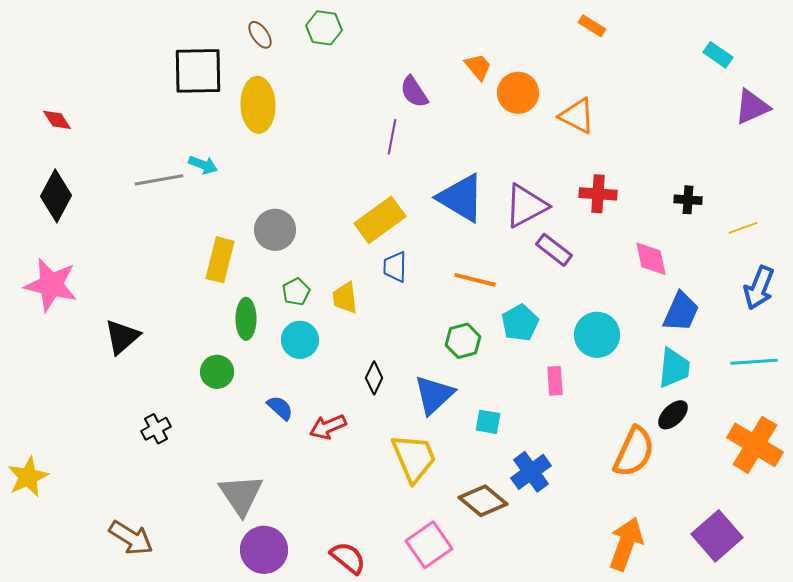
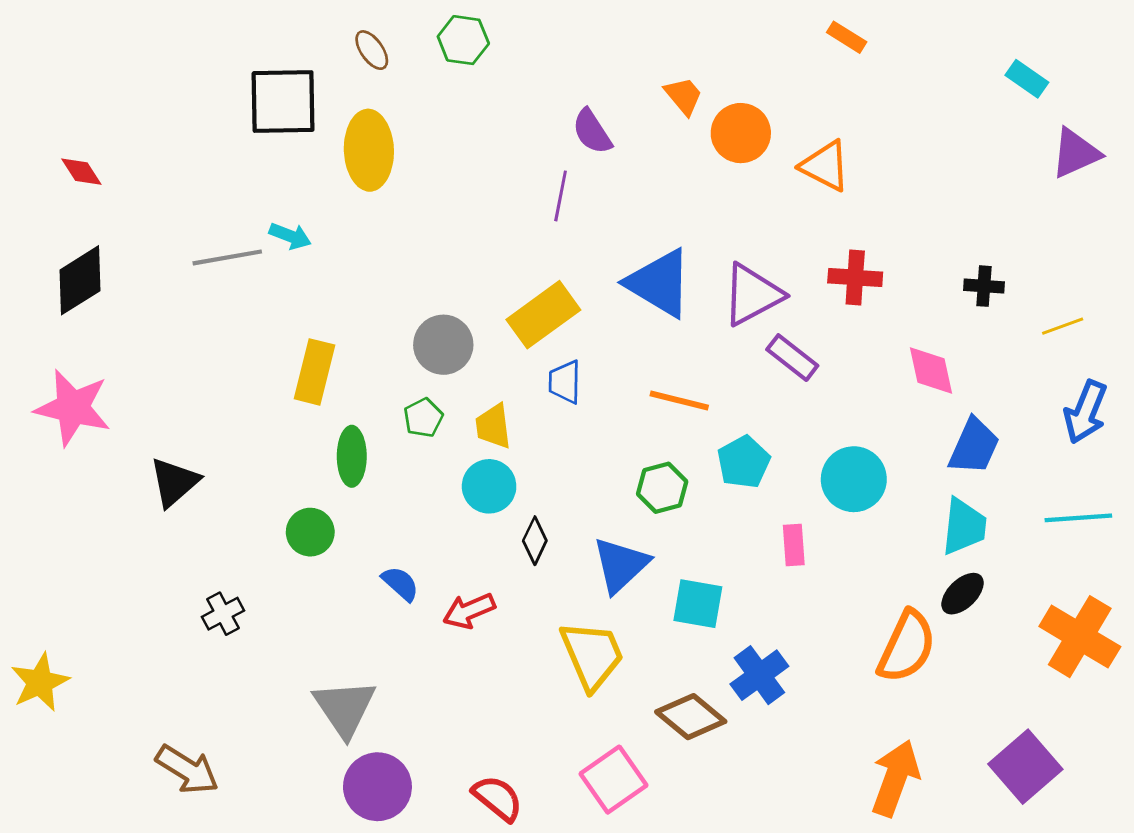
black diamond: (56, 196) -> (80, 280), turned 30
gray circle: (275, 230) -> (443, 345), moved
cyan circle: (300, 340) -> (489, 486), moved
cyan square: (488, 422) -> (698, 604), size x1.4

